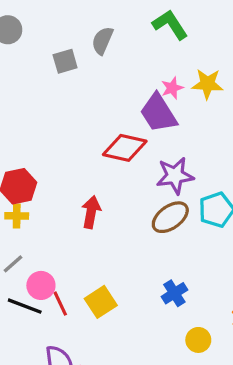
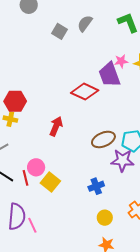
gray square: (65, 61) -> (59, 31), turned 35
purple star: (175, 176) -> (122, 160), moved
pink circle: (41, 285) -> (36, 167), moved
yellow square: (101, 302) -> (50, 182), turned -30

